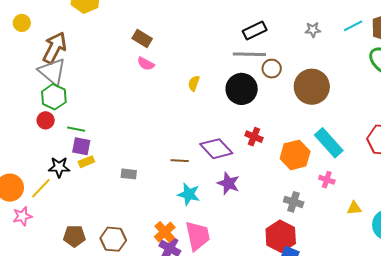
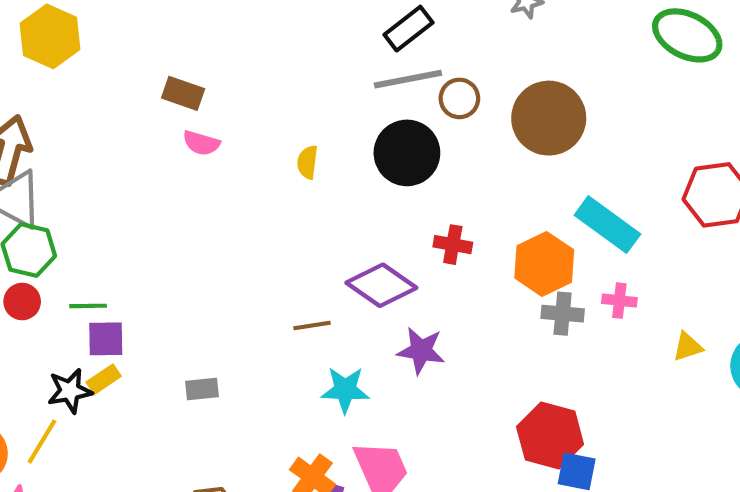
yellow rectangle: (86, 162) -> (104, 379), moved
gray rectangle: (129, 174) -> (202, 389), moved
gray cross: (294, 202) -> (563, 314), moved

